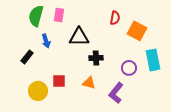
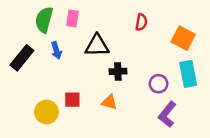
orange square: (137, 31) -> (183, 38), moved
black rectangle: (27, 57) -> (22, 58), moved, size x1.5
purple L-shape: (116, 93) -> (167, 114), moved

